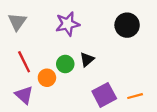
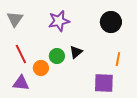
purple triangle: (24, 95) -> (21, 83), turned -36
purple square: (104, 95) -> (104, 83), moved, turned 30
orange line: (135, 96) -> (118, 59), moved, turned -64

